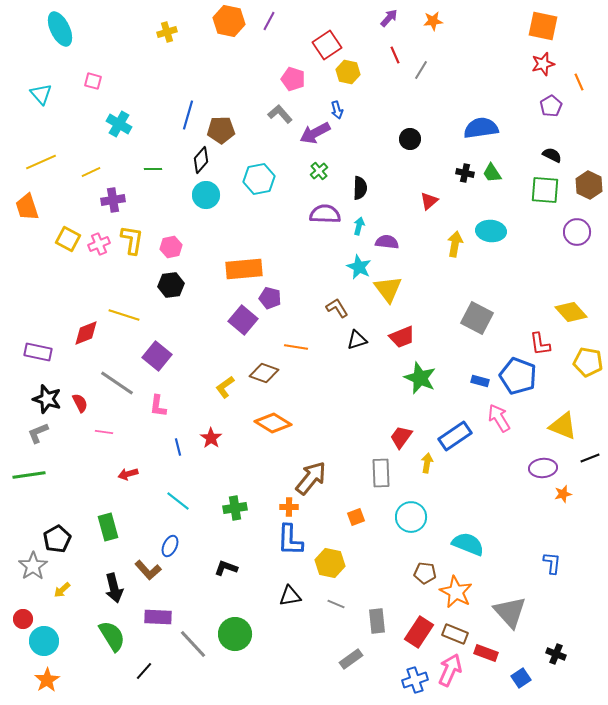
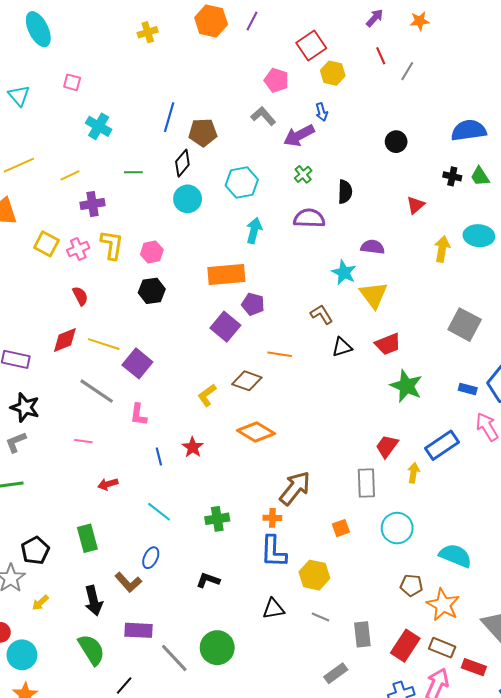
cyan arrow: (359, 226) -> (254, 231), moved, size x1.4
yellow line: (124, 315) -> (104, 344), moved
red semicircle: (80, 403) -> (80, 296), moved

